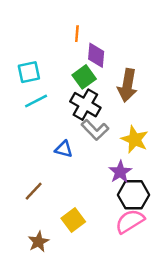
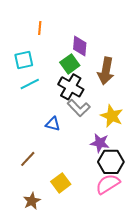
orange line: (77, 34) -> (40, 28), moved
purple star: (120, 172) -> (100, 143), turned -30

